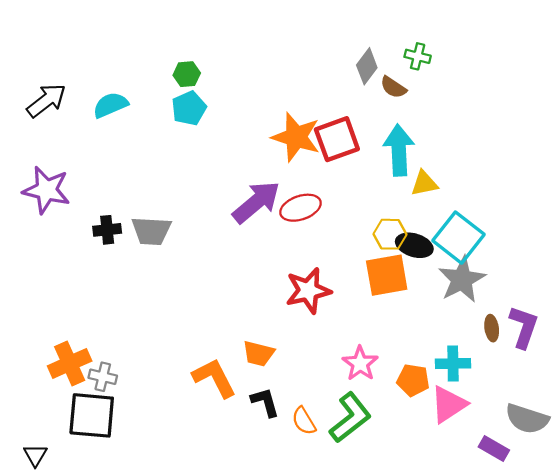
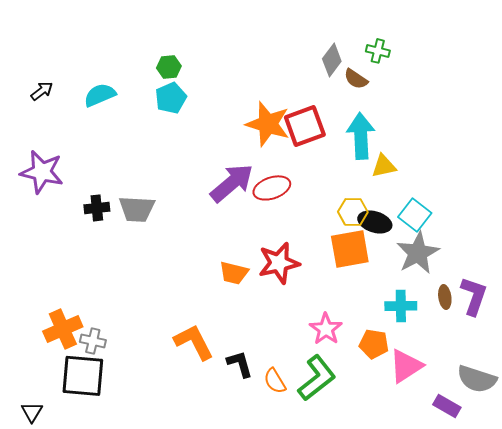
black arrow: (46, 101) -> (42, 91), size x0.6
cyan square: (458, 238) -> (415, 215), size x0.7
orange trapezoid: (259, 354) -> (234, 273), moved
cyan cross: (453, 363) -> (401, 306), moved

